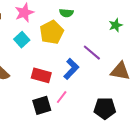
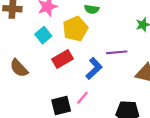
purple line: (92, 53) -> (117, 52), turned -48
red rectangle: (41, 75) -> (63, 59), moved, turned -48

